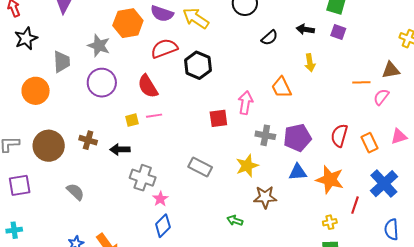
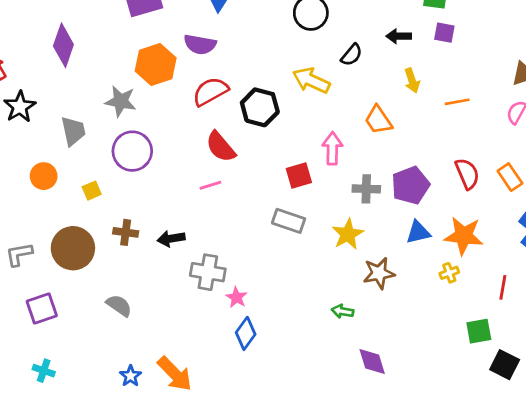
yellow arrow: (196, 18) -> (311, 80), moved
orange line: (361, 82) -> (457, 102), moved
red semicircle: (148, 86) -> (221, 147), moved
orange circle: (36, 91) -> (44, 176), size x0.7
yellow square: (132, 120) -> (92, 191), moved
red semicircle: (339, 136) -> (467, 174), turned 150
gray rectangle: (200, 167) -> (289, 221), moved
red line: (355, 205) -> (503, 287), moved
yellow cross: (330, 222) -> (449, 273), moved
cyan cross: (14, 230) -> (44, 371), turned 35

